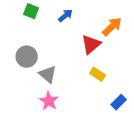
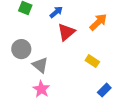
red triangle: (91, 44) -> (66, 32), moved
yellow rectangle: (98, 74) -> (92, 61), moved

